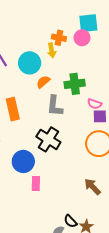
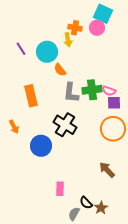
cyan square: (88, 23) -> (103, 14), turned 30
orange semicircle: (43, 82) -> (60, 70), turned -88
green cross: (75, 84) -> (92, 90), moved
pink rectangle: (36, 184) -> (60, 189), moved

